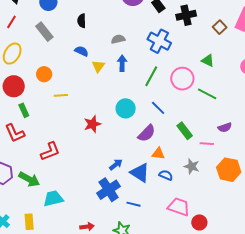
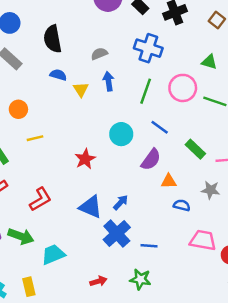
black semicircle: (82, 21) -> (53, 39), size x1.6
yellow line: (61, 95) -> (35, 138), moved
blue triangle: (140, 173) -> (91, 207), moved

